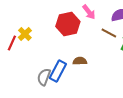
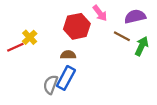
red line: (12, 43) -> (15, 47), turned 42
brown semicircle: (80, 61) -> (68, 55), moved

